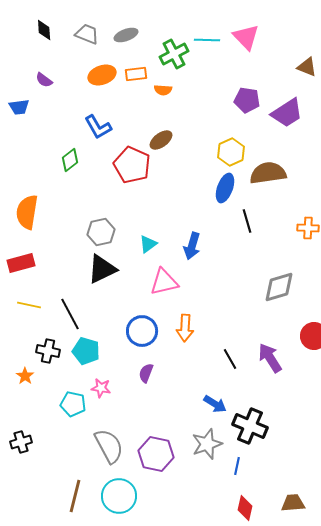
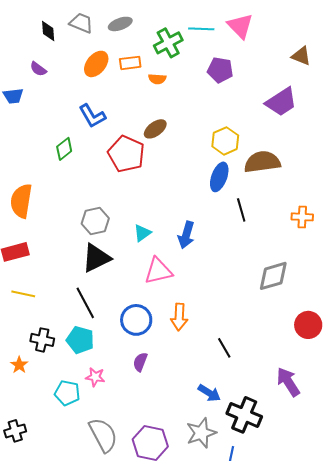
black diamond: (44, 30) -> (48, 31), moved
orange ellipse: (102, 75) -> (96, 64), turned -32
purple pentagon: (247, 100) -> (220, 70), moved
black line: (70, 314) -> (85, 303), moved
purple arrow: (270, 358) -> (288, 382), moved

